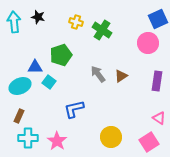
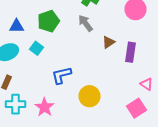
blue triangle: (35, 67) -> (16, 26), moved
gray arrow: (98, 74) -> (86, 23), moved
purple rectangle: (157, 81) -> (130, 52), moved
yellow circle: (111, 137) -> (90, 96), moved

